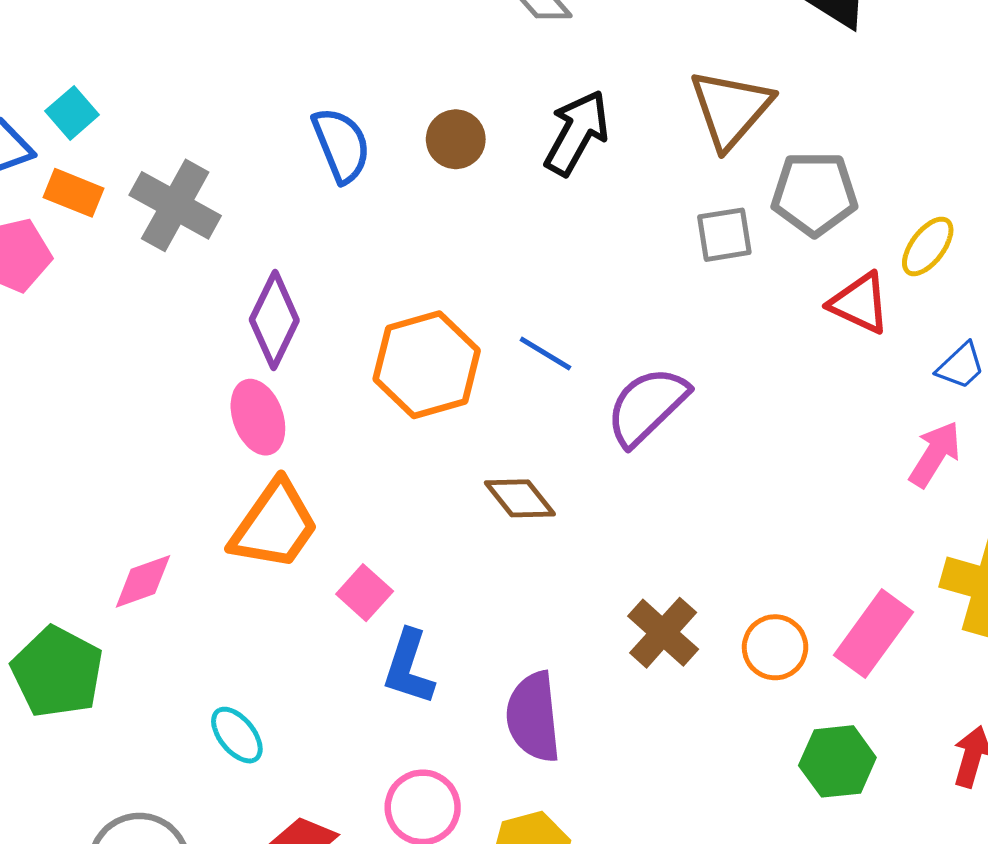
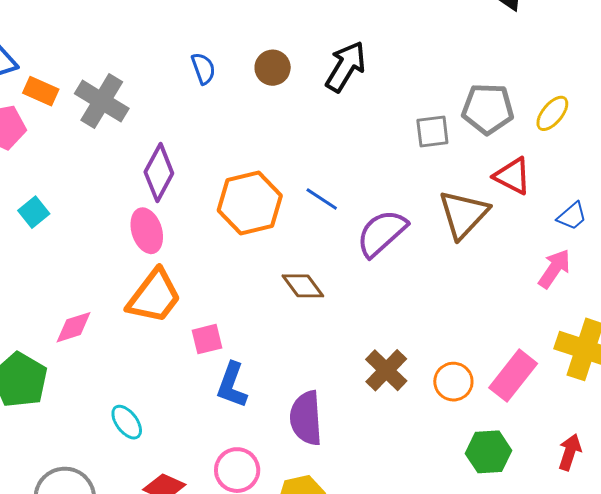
brown triangle: (731, 109) -> (463, 214), moved
cyan square: (72, 113) -> (34, 212), moved
blue semicircle: (341, 145) -> (203, 68), size x0.7
yellow ellipse: (928, 246) -> (552, 113), moved
pink square: (365, 593) -> (207, 339), turned 32

